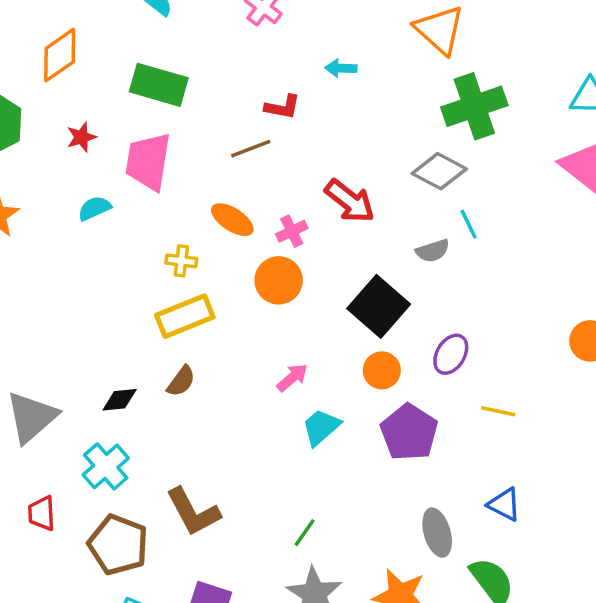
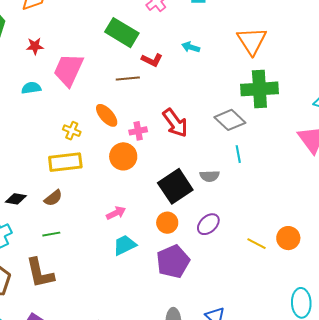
green rectangle: (159, 85) -> (122, 33), moved
gray semicircle: (433, 251) -> (210, 176), moved
yellow line: (498, 411) -> (256, 244), moved
green line: (305, 533) -> (51, 234), moved, turned 30

